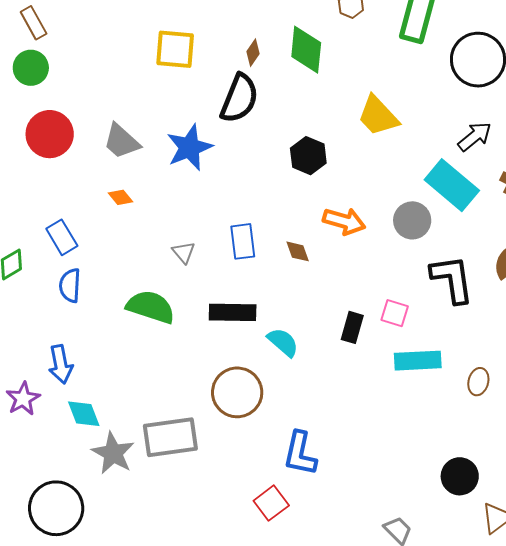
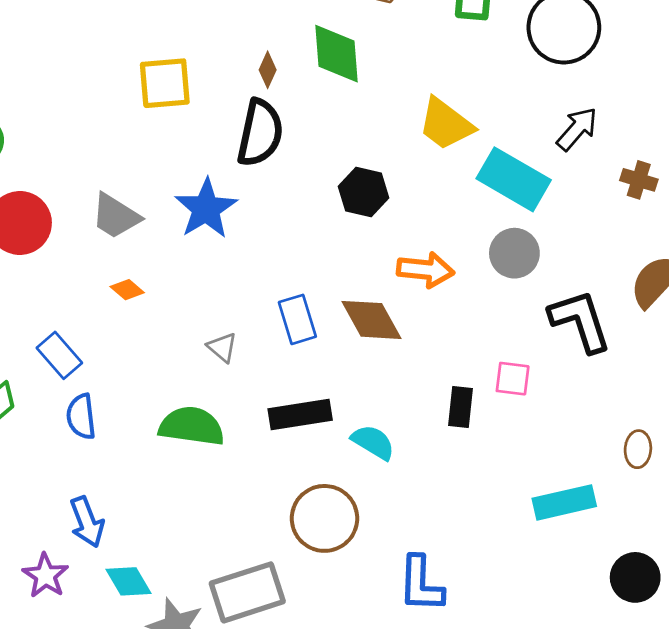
cyan rectangle: (452, 185) -> (514, 179), moved
brown diamond: (298, 251) -> (371, 320), size x1.8
cyan rectangle: (418, 361) -> (564, 502), moved

